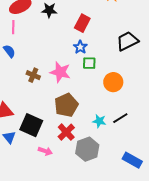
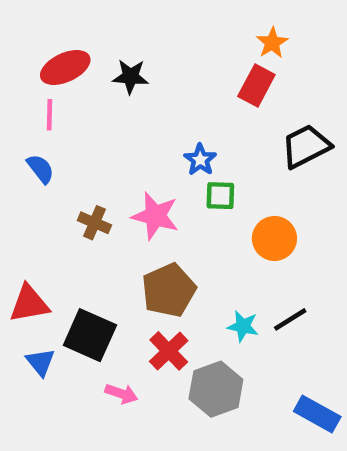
red rectangle: (82, 23) -> (256, 85), moved

